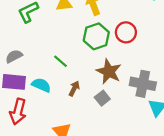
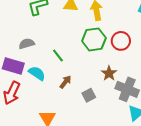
gray semicircle: (14, 56) -> (27, 44), moved
brown star: (109, 72) -> (109, 73), moved, size x0.7

